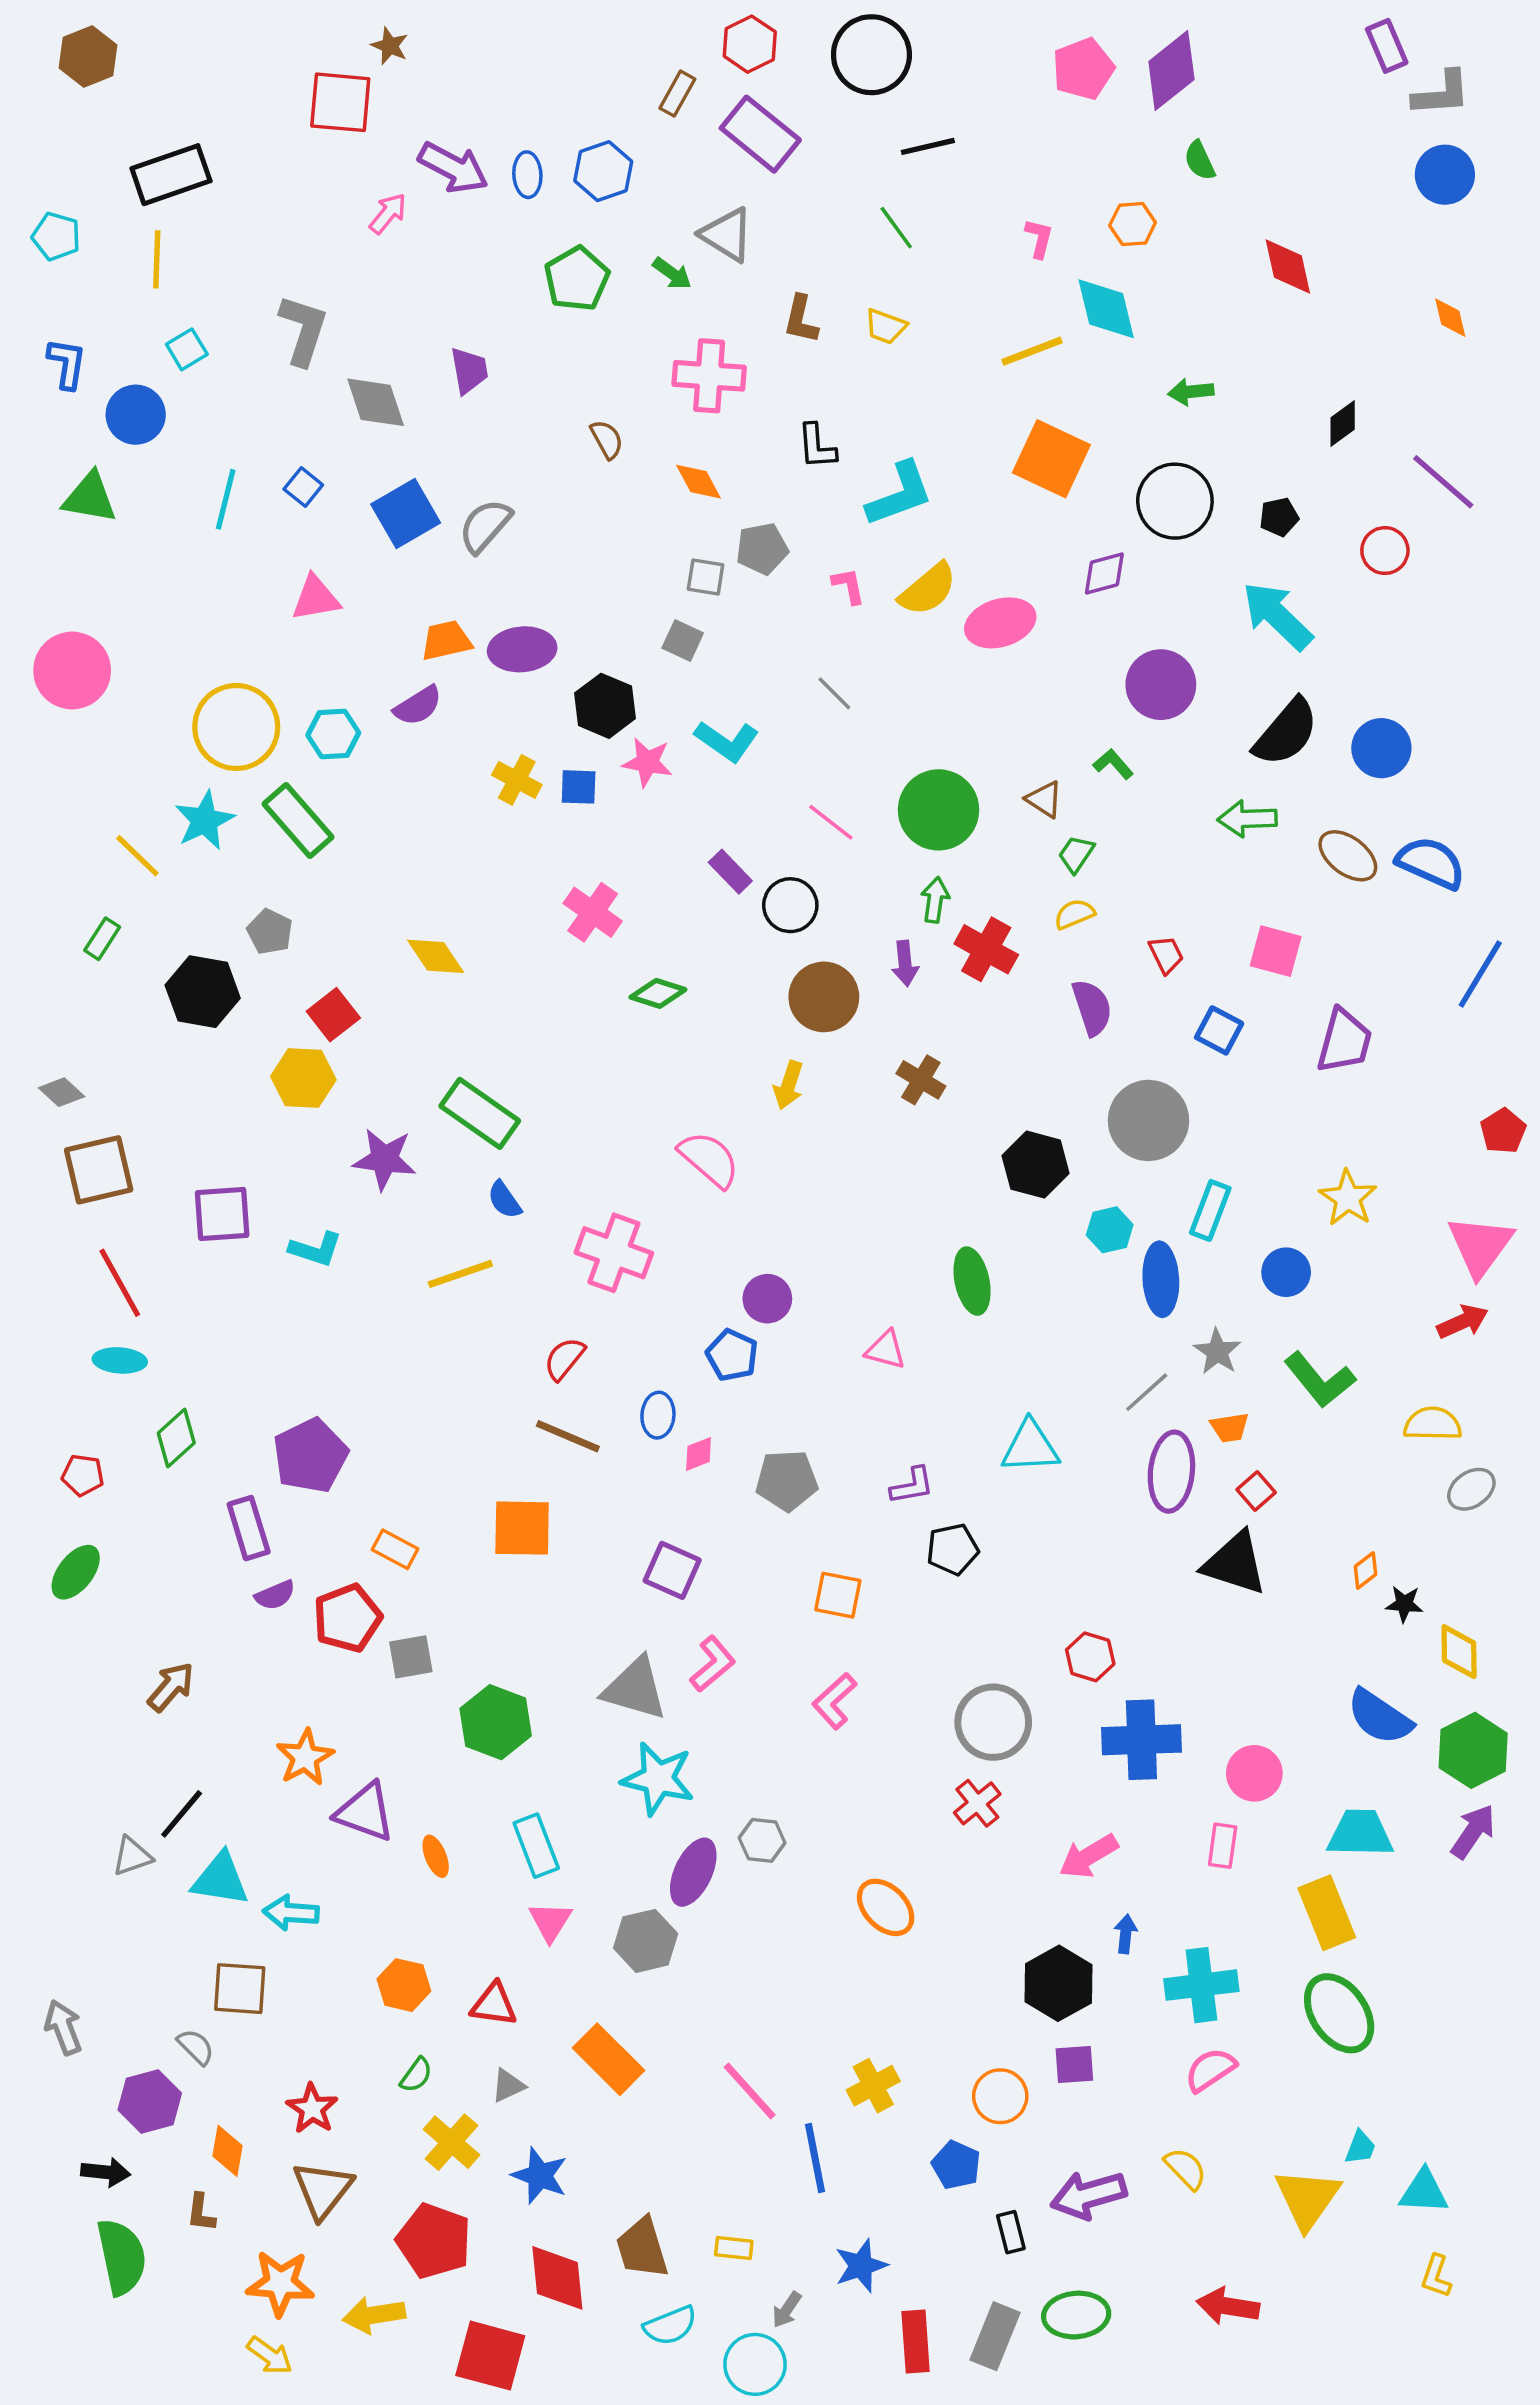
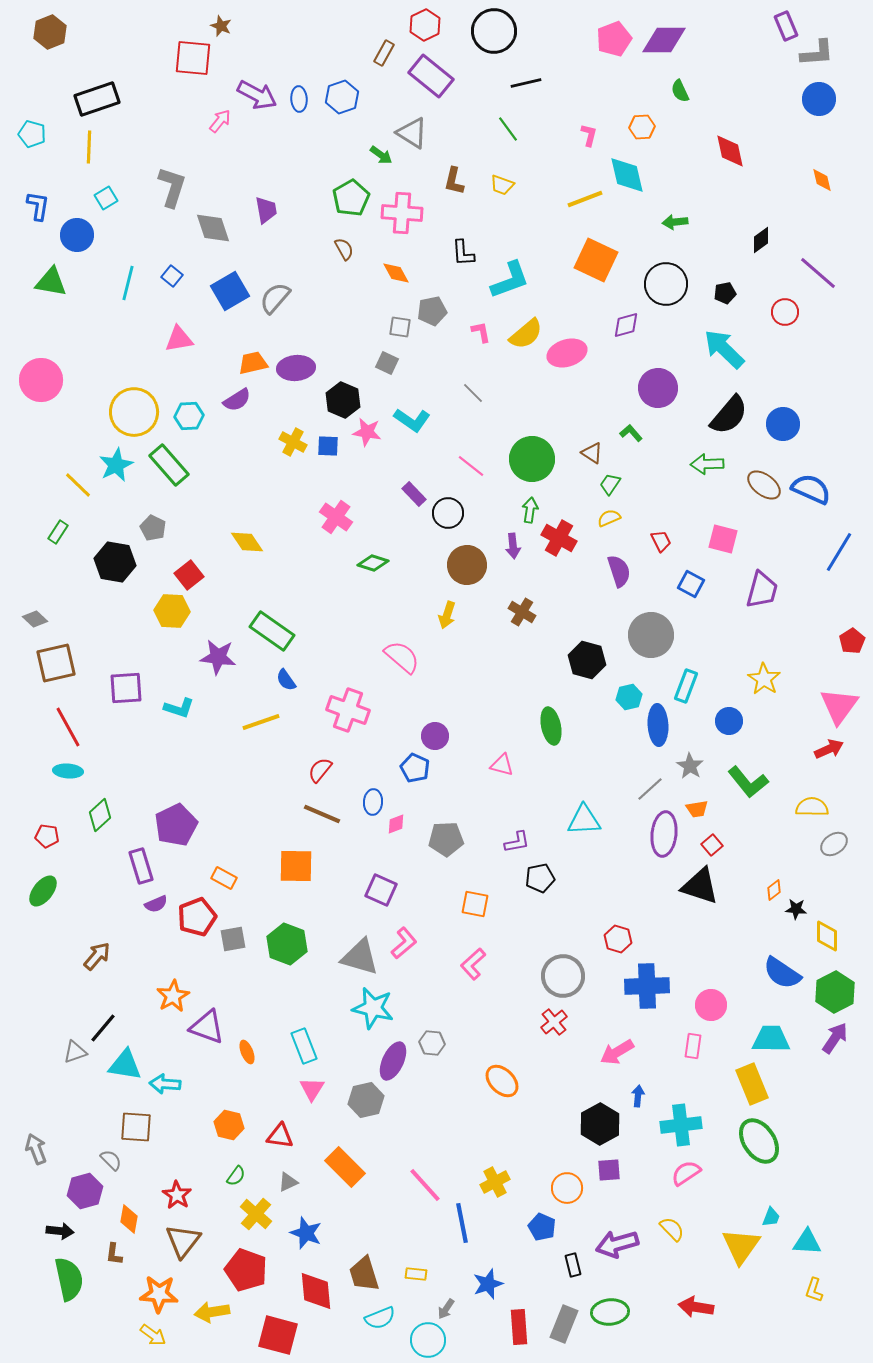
purple diamond: (1171, 71) -> (664, 40), turned 39
green pentagon: (577, 279) -> (351, 198), moved
green hexagon: (496, 1722) -> (287, 944), moved

